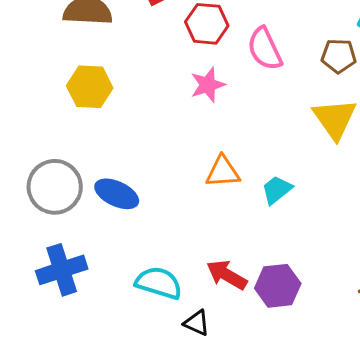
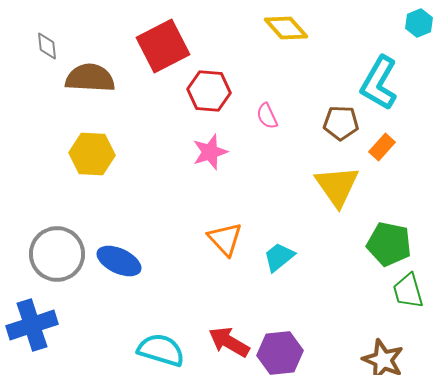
pink semicircle: (265, 49) -> (267, 116), size x0.6
orange triangle: (223, 172) -> (225, 239), turned 51
blue cross: (62, 270) -> (32, 325), moved

